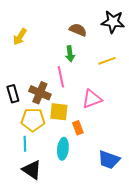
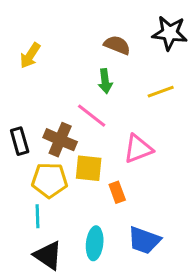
pink line: (61, 77) -> (92, 116), turned -40
cyan ellipse: (63, 149) -> (95, 243), moved
blue trapezoid: (109, 160) -> (144, 240), moved

